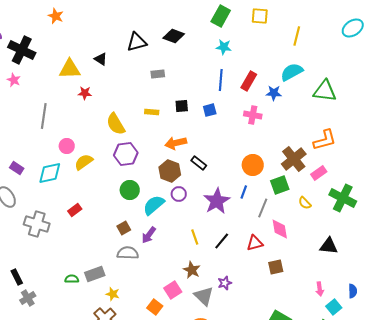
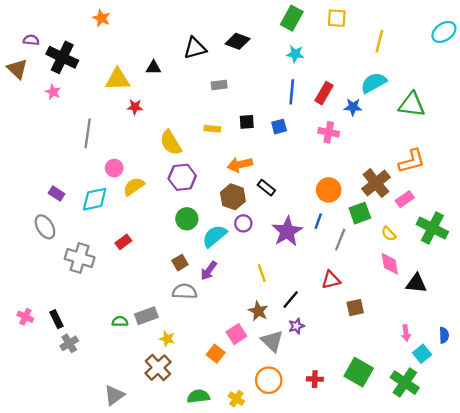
black triangle: (101, 59) -> (153, 68), turned -32
pink diamond: (280, 229) -> (390, 264), moved
black line: (222, 241) -> (291, 299), moved

